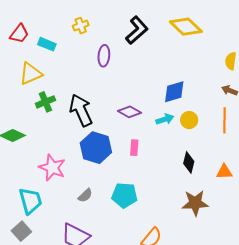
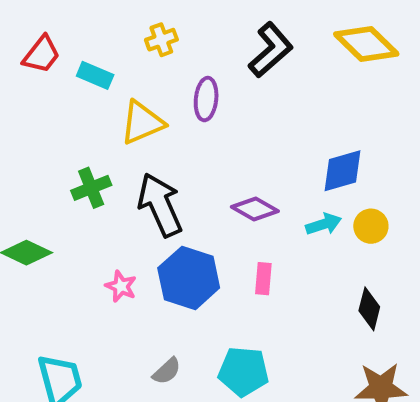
yellow triangle: (31, 74) -> (142, 123), moved
pink star: (52, 168) -> (121, 286), moved, size x0.6

